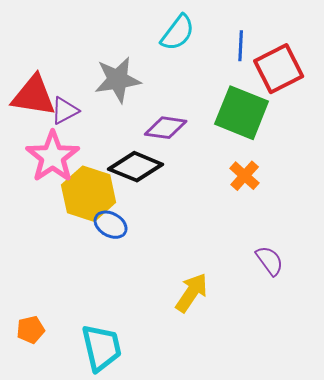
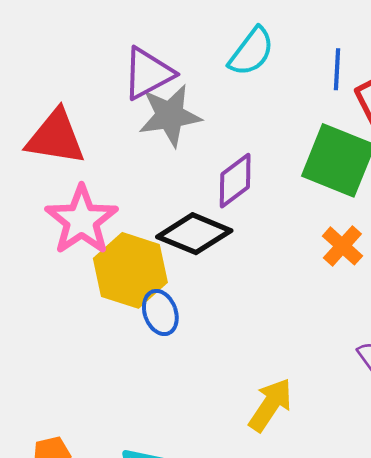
purple triangle: (65, 111) -> (148, 73), moved, size x1.4
purple diamond: (166, 128) -> (235, 181), turned -45
blue ellipse: (111, 225) -> (160, 313), turned 40

